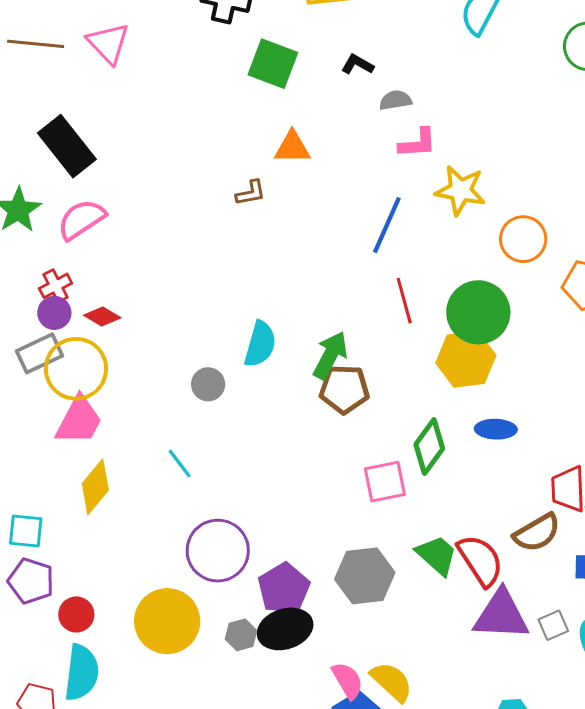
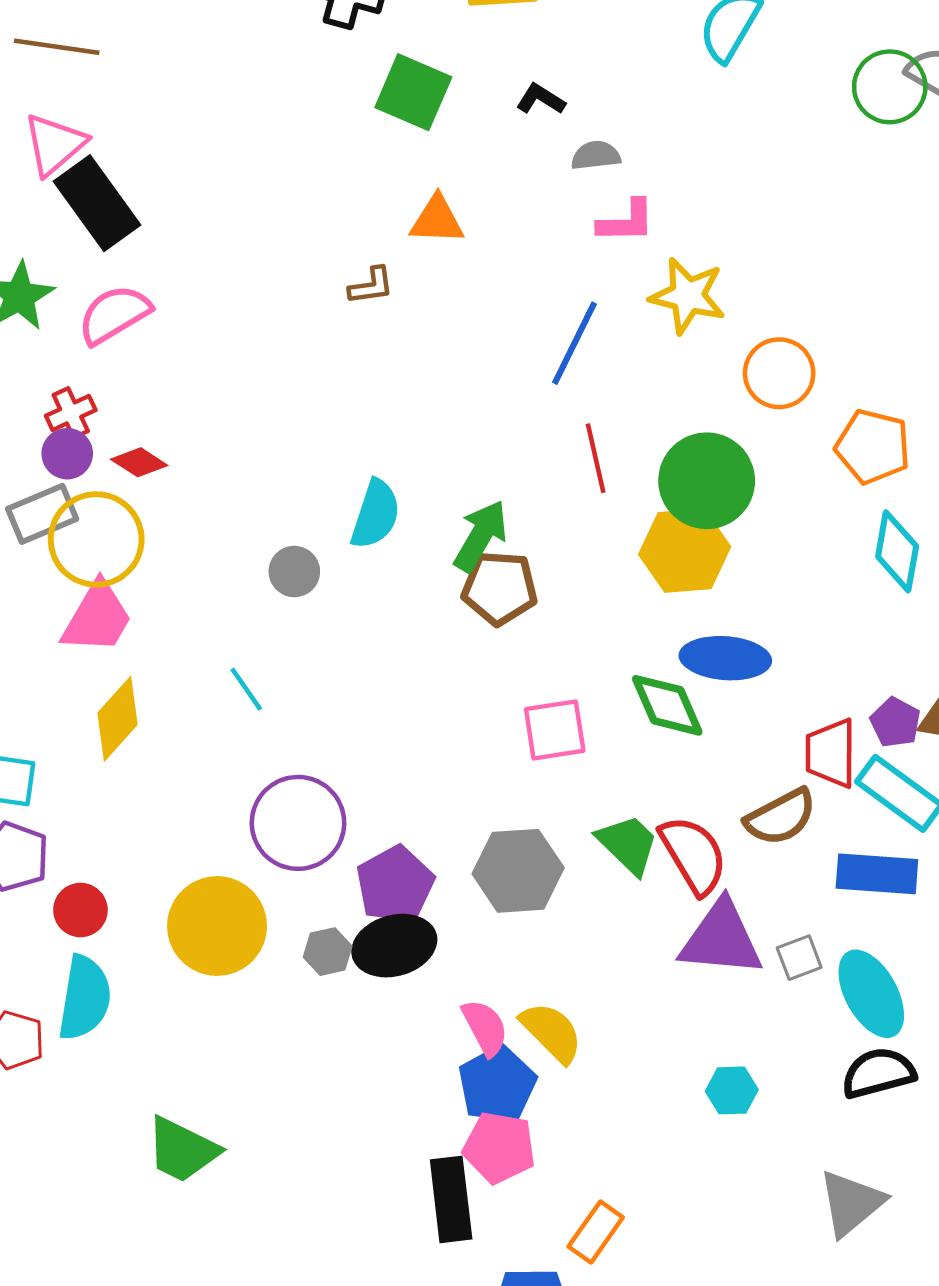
pink triangle: (108, 43) -> (55, 144), moved, turned 30
blue ellipse: (496, 429) -> (725, 658), size x1.4
green diamond: (429, 447) -> (667, 705), moved, turned -62

